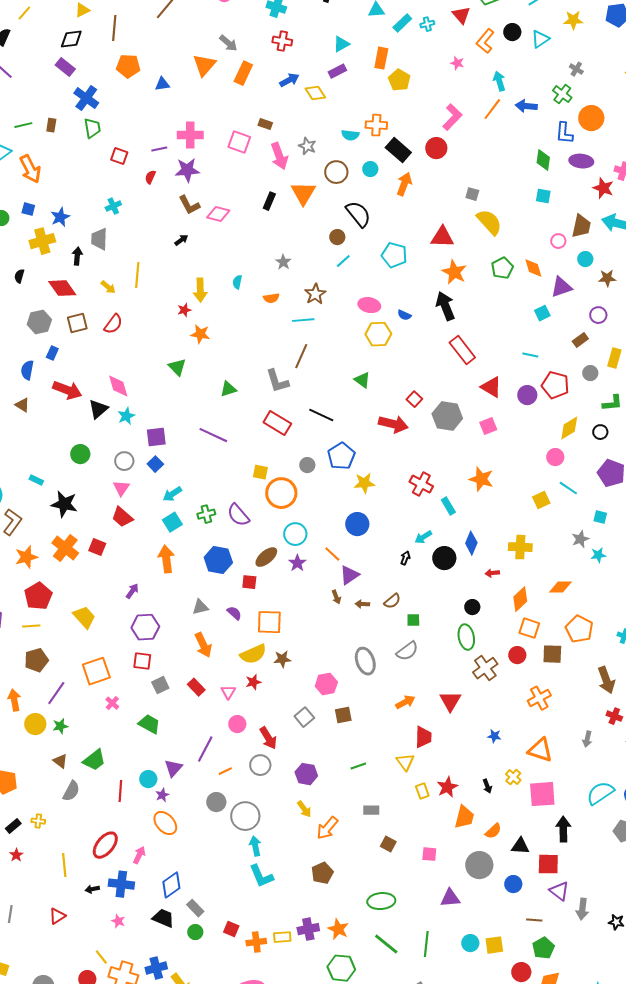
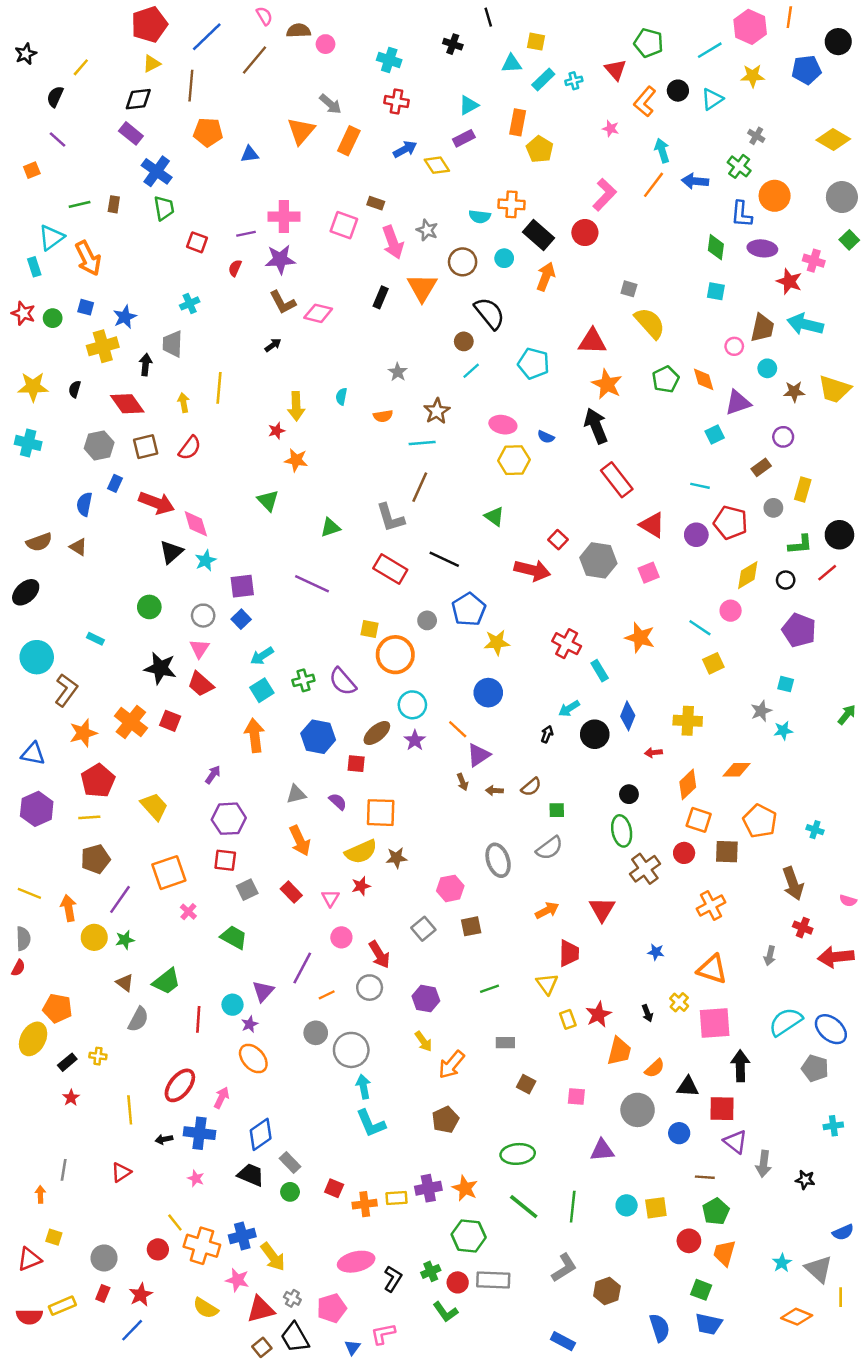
yellow arrow: (108, 287) -> (184, 403), turned -140
red arrow: (67, 390) -> (157, 503), moved
cyan line: (568, 488) -> (700, 628), moved
black star: (64, 504) -> (160, 668), moved

